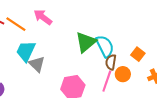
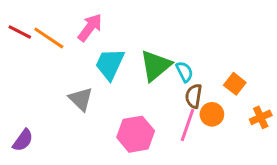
pink arrow: (43, 17) -> (90, 27), turned 90
cyan semicircle: (105, 46) -> (184, 72), size x0.6
cyan trapezoid: (26, 51) -> (110, 64), moved

